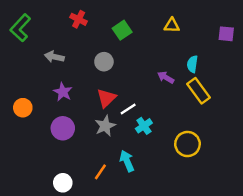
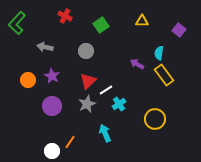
purple square: (226, 34) -> (179, 30), moved, turned 32
orange circle: (23, 108) -> (28, 80), moved
orange line: (100, 172) -> (70, 142), moved

